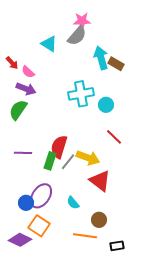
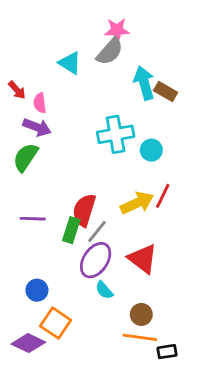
pink semicircle: (28, 72) -> (40, 103), turned 40
red line: (114, 137) -> (163, 196), turned 72
yellow arrow: (88, 158) -> (137, 203), moved, turned -45
purple ellipse: (41, 196) -> (96, 260), moved
orange line: (85, 236) -> (140, 337), moved

